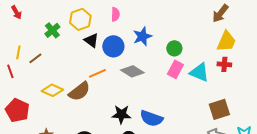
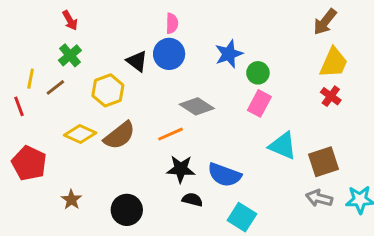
red arrow: (16, 12) -> (70, 20), moved
yellow hexagon: (80, 19) -> (108, 90), moved
green cross: (52, 30) -> (70, 55), moved
blue star: (142, 36) -> (229, 54), moved
blue circle: (113, 46) -> (169, 54), moved
red cross: (224, 64) -> (331, 96), turned 32
cyan triangle: (199, 72) -> (283, 146), moved
orange line: (97, 73) -> (170, 134), moved

